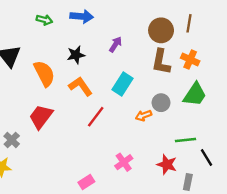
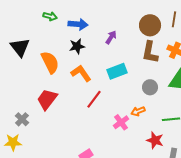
blue arrow: (82, 16) -> (78, 24), moved
cyan rectangle: (123, 84) -> (117, 71), turned 36
orange arrow: (144, 116) -> (138, 111), moved
pink cross: (124, 162) -> (121, 122), moved

